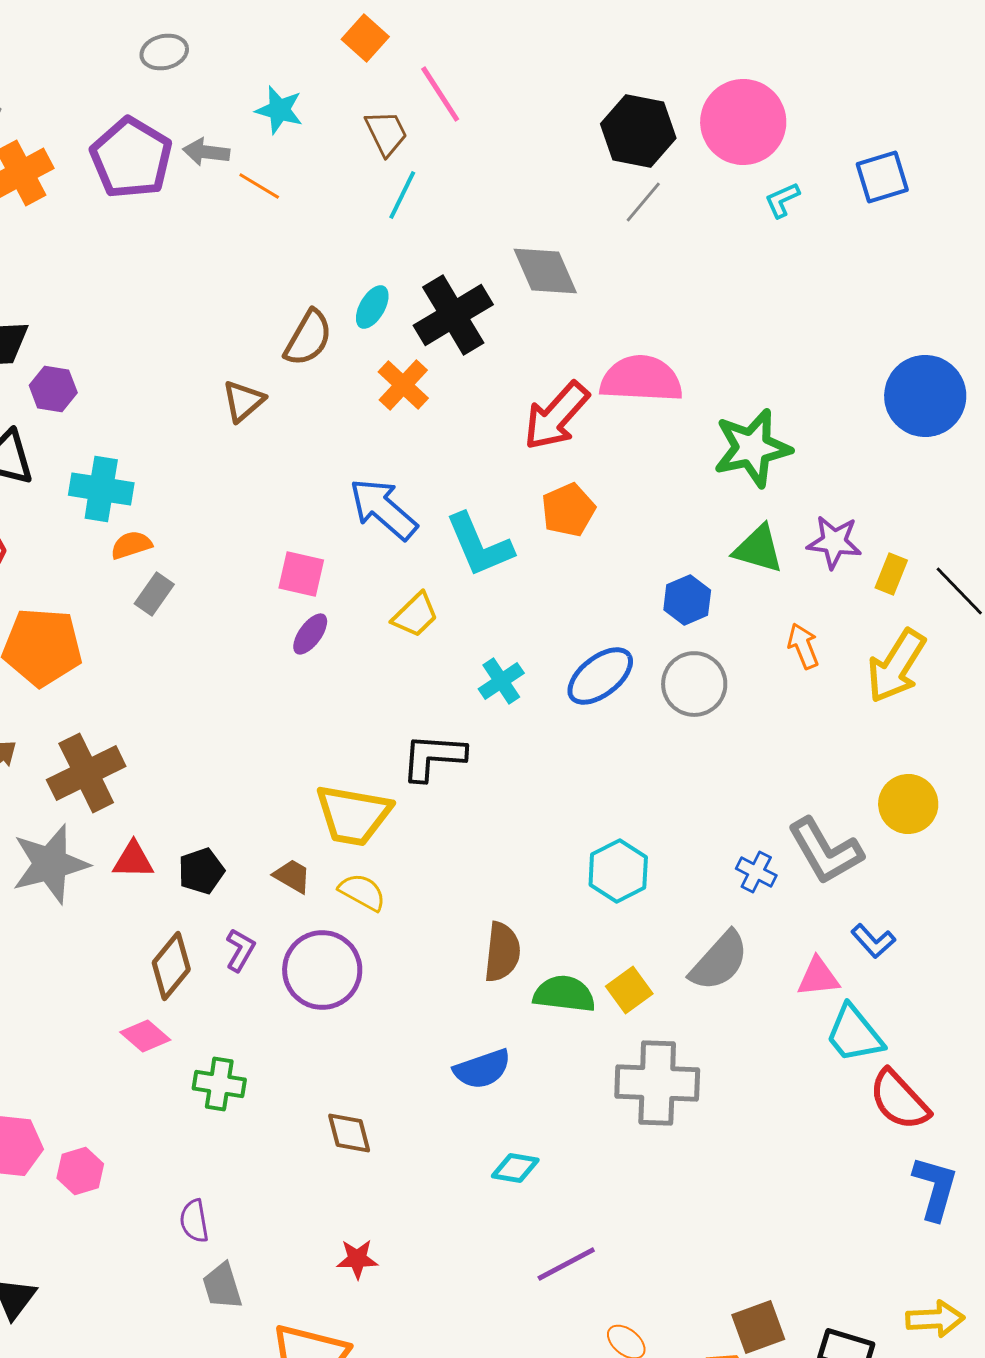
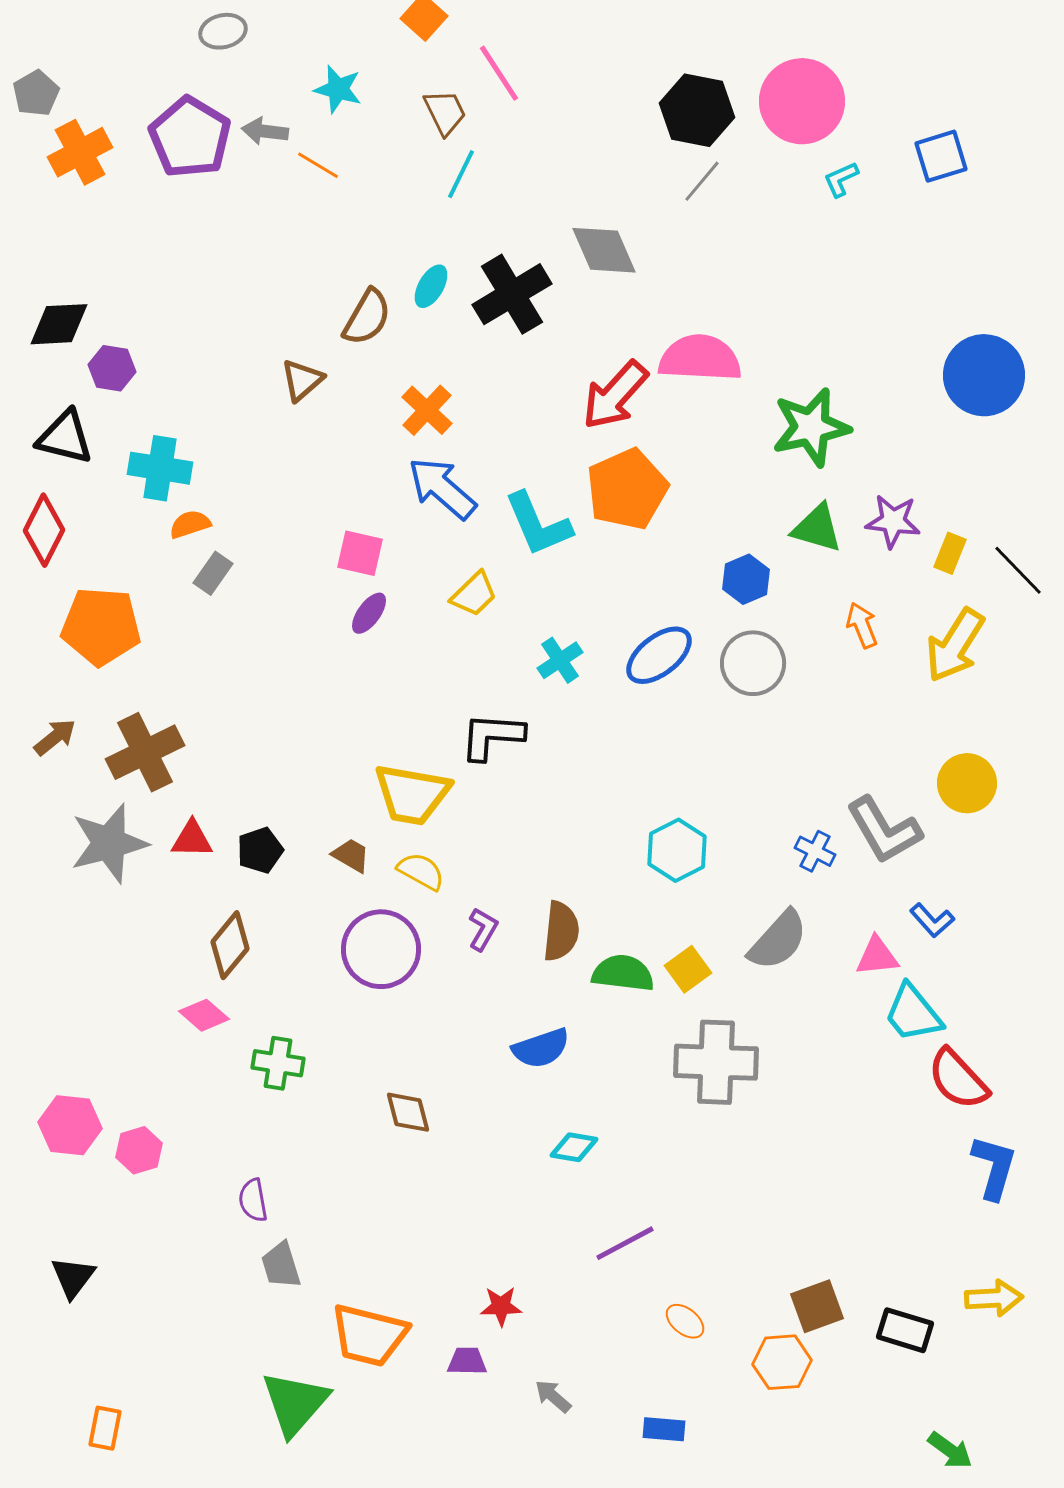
orange cross: (403, 385) -> (427, 410), moved
orange pentagon: (568, 510) -> (627, 489), size x1.5
purple L-shape: (240, 950) -> (483, 929), moved
red star: (357, 1259) -> (501, 1306), moved

